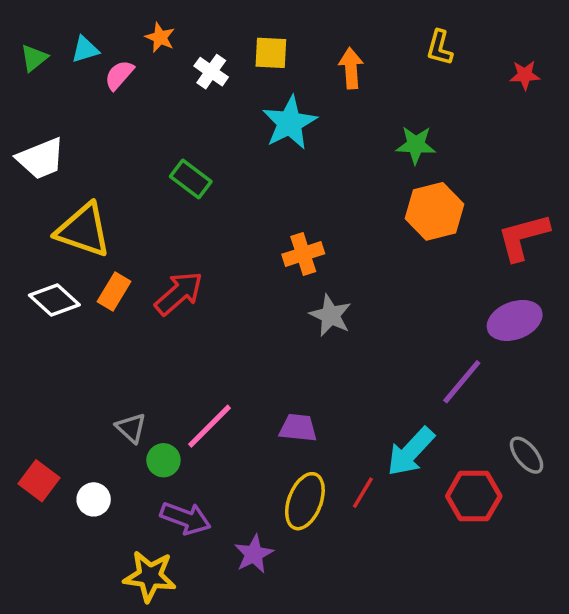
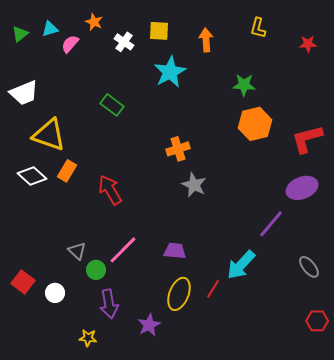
red arrow: (179, 293) -> (110, 190), moved, turned -80
red hexagon: (474, 496) -> (317, 321), moved, size x0.7
purple arrow: (186, 518) -> (109, 304), turned 60
yellow star: (150, 576) -> (88, 338), size x0.6

